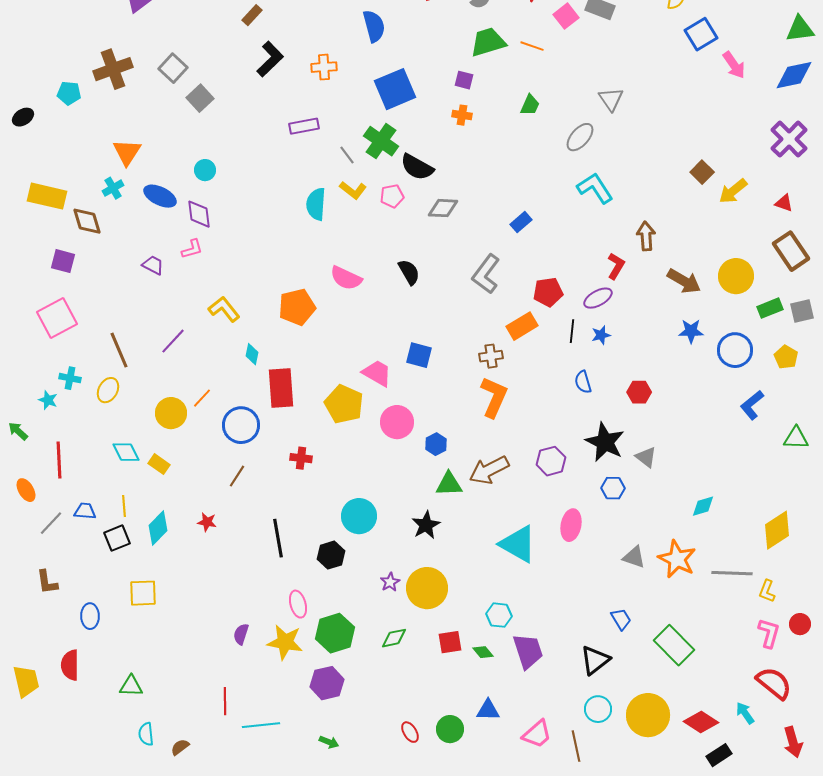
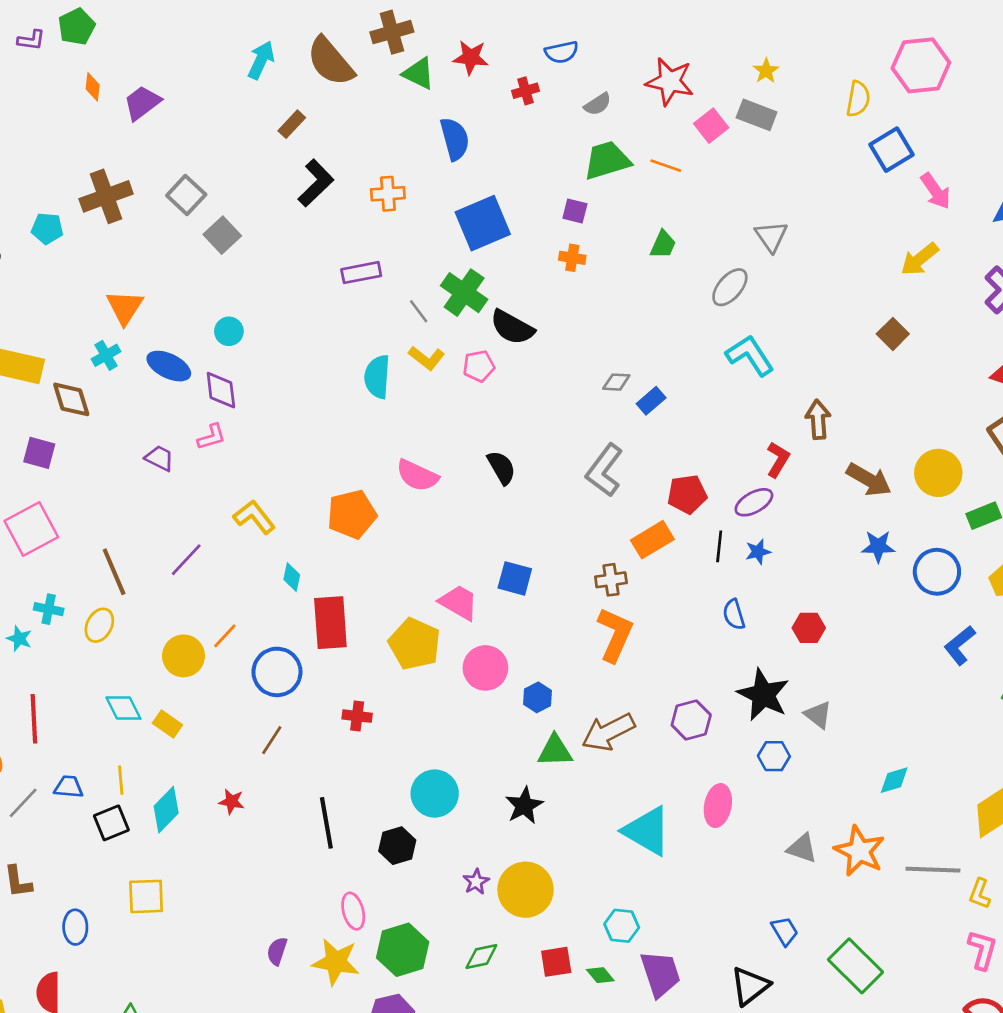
yellow arrow: (733, 191) -> (920, 259), moved
gray diamond: (443, 208) -> (616, 382), moved, size x0.7

